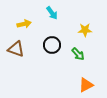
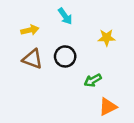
brown triangle: (16, 49) -> (32, 59), moved
green arrow: (78, 54) -> (93, 80), moved, turned 104

